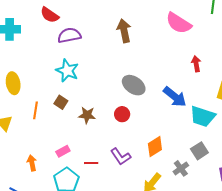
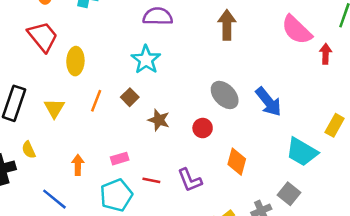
red arrow: (196, 64) -> (326, 54), moved
blue arrow: (175, 97) -> (268, 102), moved
orange diamond: (155, 147) -> (237, 162), moved, turned -55
gray square: (199, 151) -> (289, 194), turned -30

